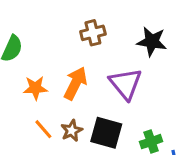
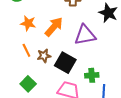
purple triangle: (125, 84) -> (85, 35), turned 45

